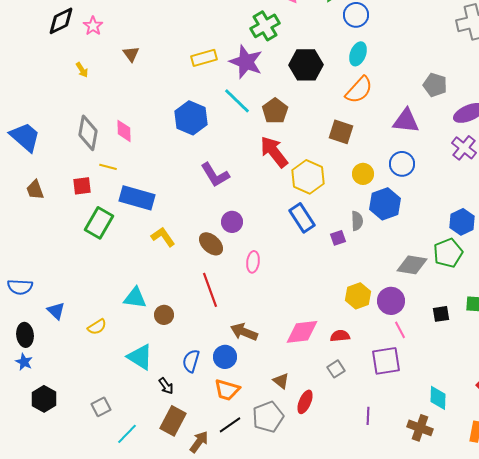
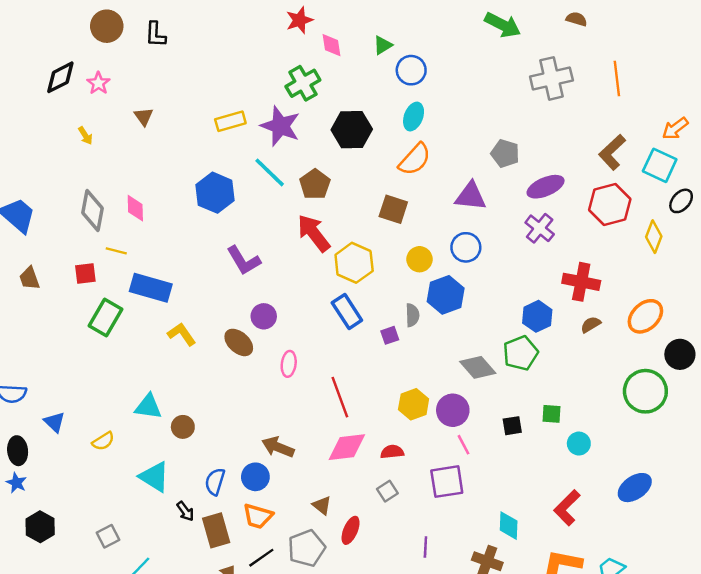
gray diamond: (412, 265) -> (478, 367), turned 40
red line: (210, 290) -> (340, 397), moved
brown rectangle: (173, 421) -> (216, 530), moved, turned -44

